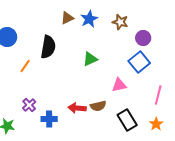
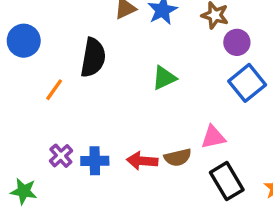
purple circle: (143, 38) -> (237, 42), moved
pink triangle: (119, 85) -> (213, 137), moved
blue cross: (49, 119) -> (95, 161), moved

